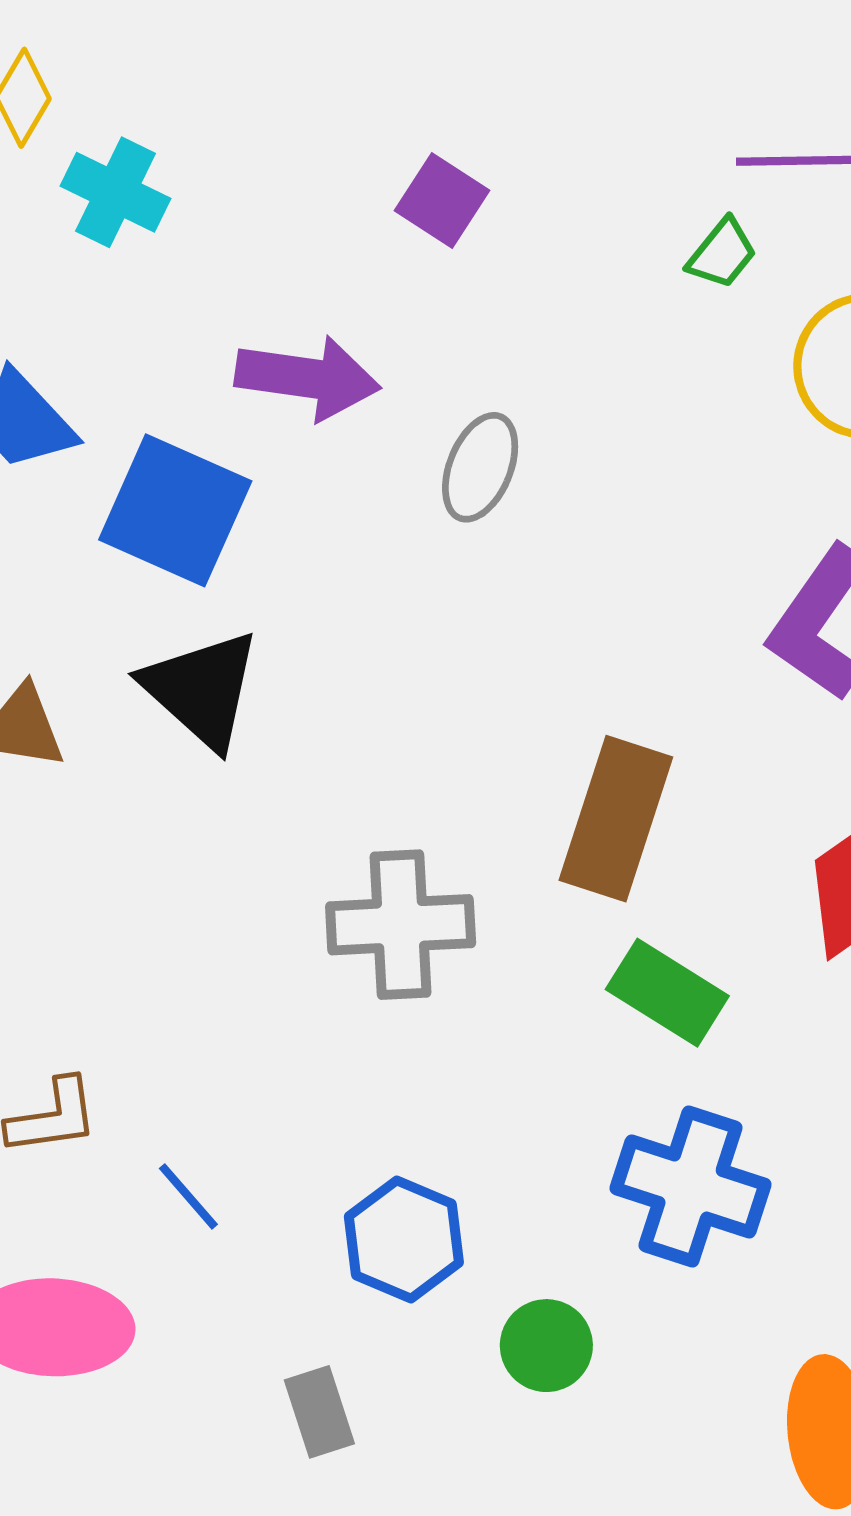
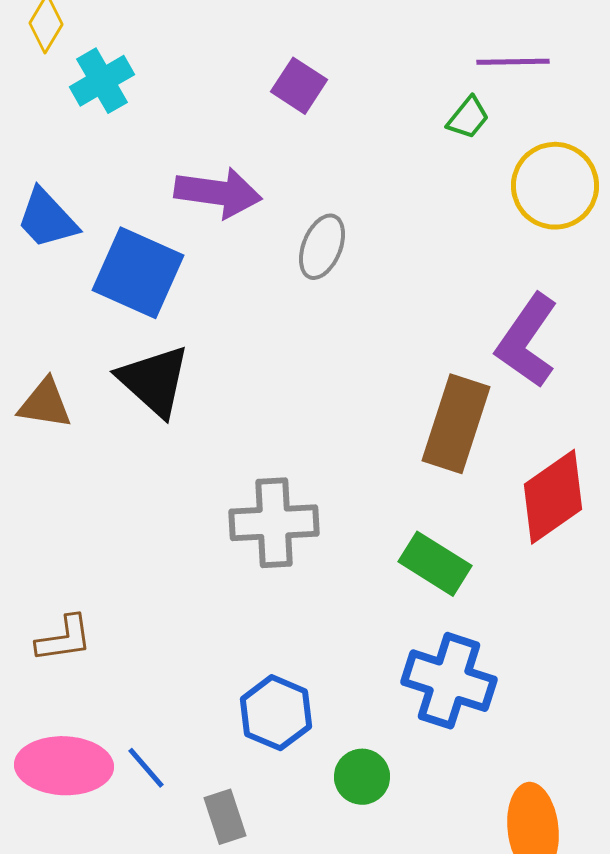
cyan cross: (116, 192) -> (102, 81), turned 34
brown rectangle: (616, 819) -> (456, 424), moved
blue line: (188, 1196) -> (146, 768), moved

